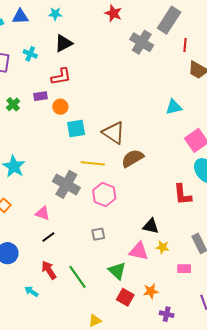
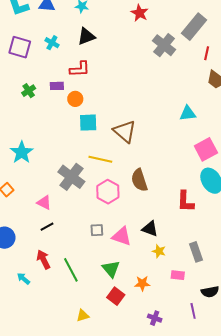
brown semicircle: (133, 158) -> (139, 180), moved, turned -85
pink triangle: (139, 251) -> (122, 236), moved
orange star: (151, 291) -> (142, 283), moved

